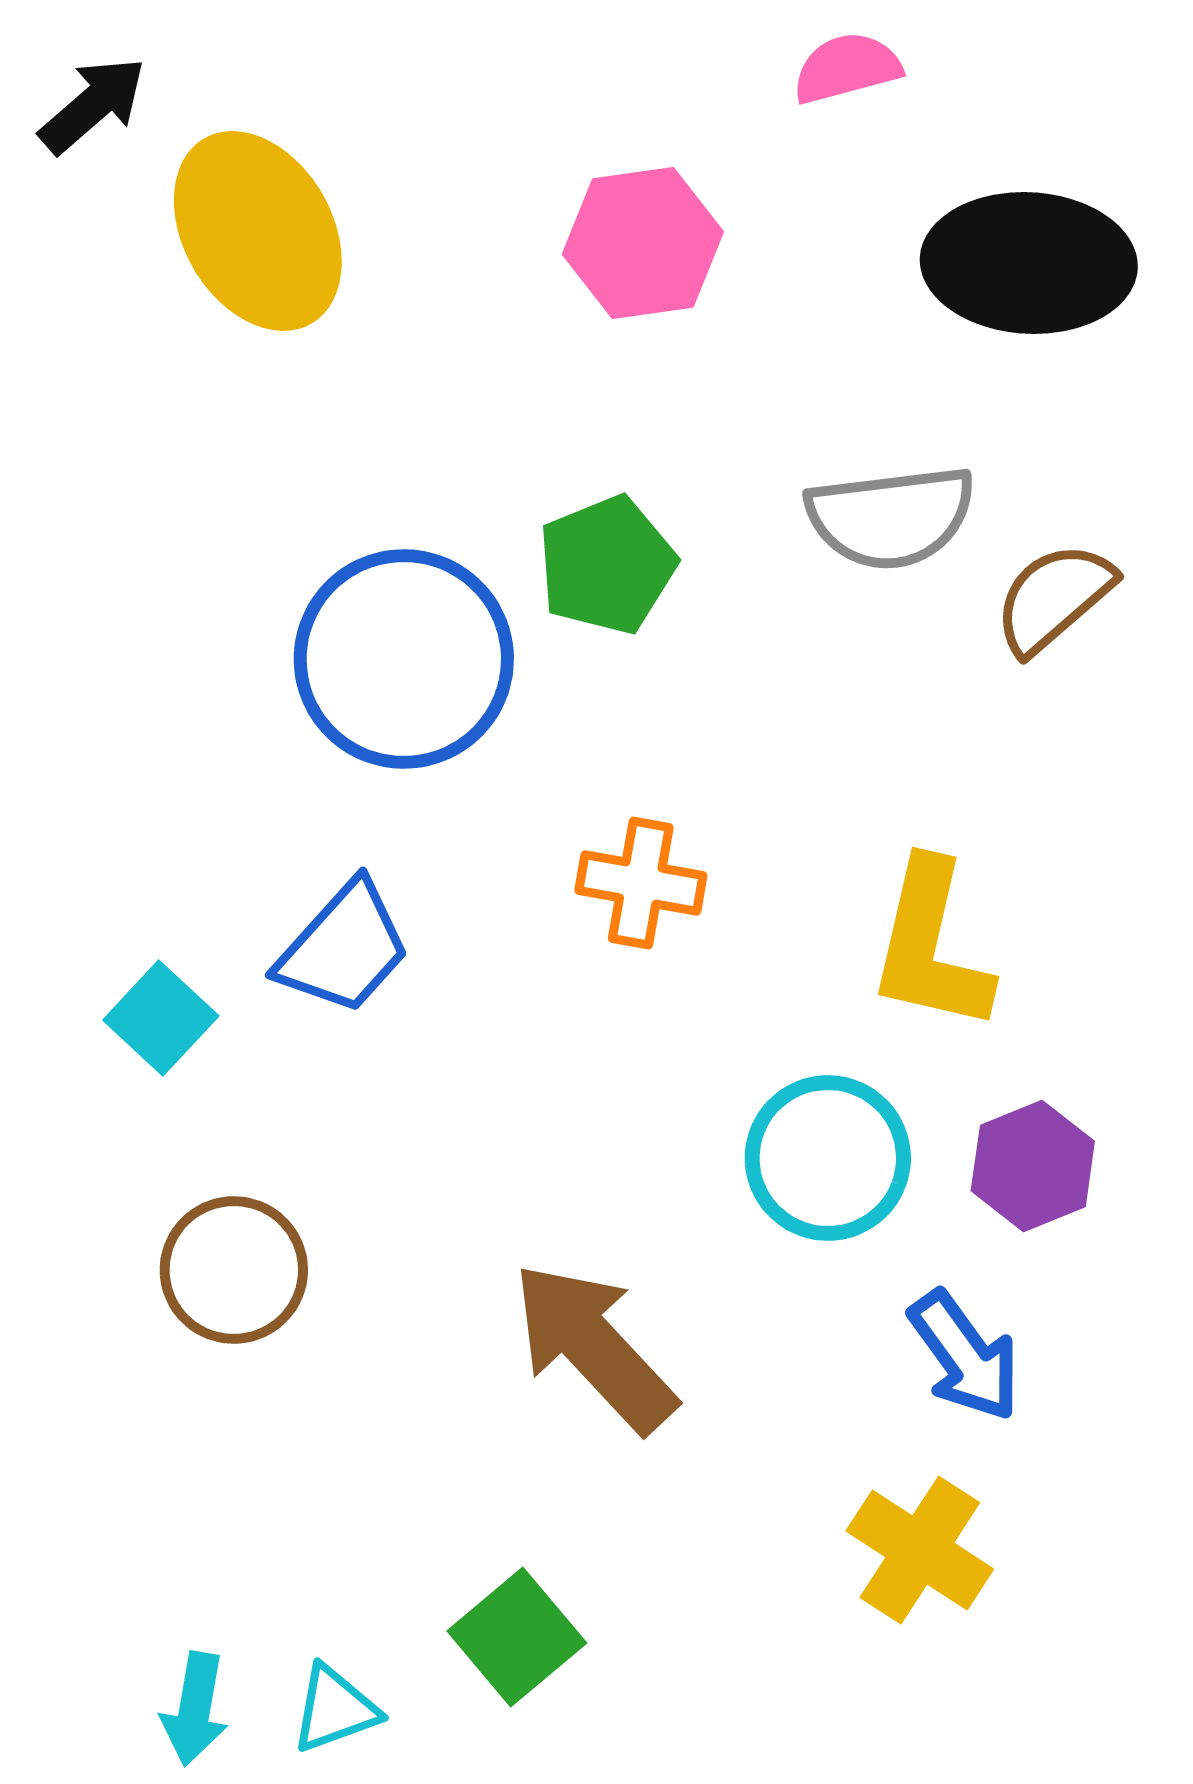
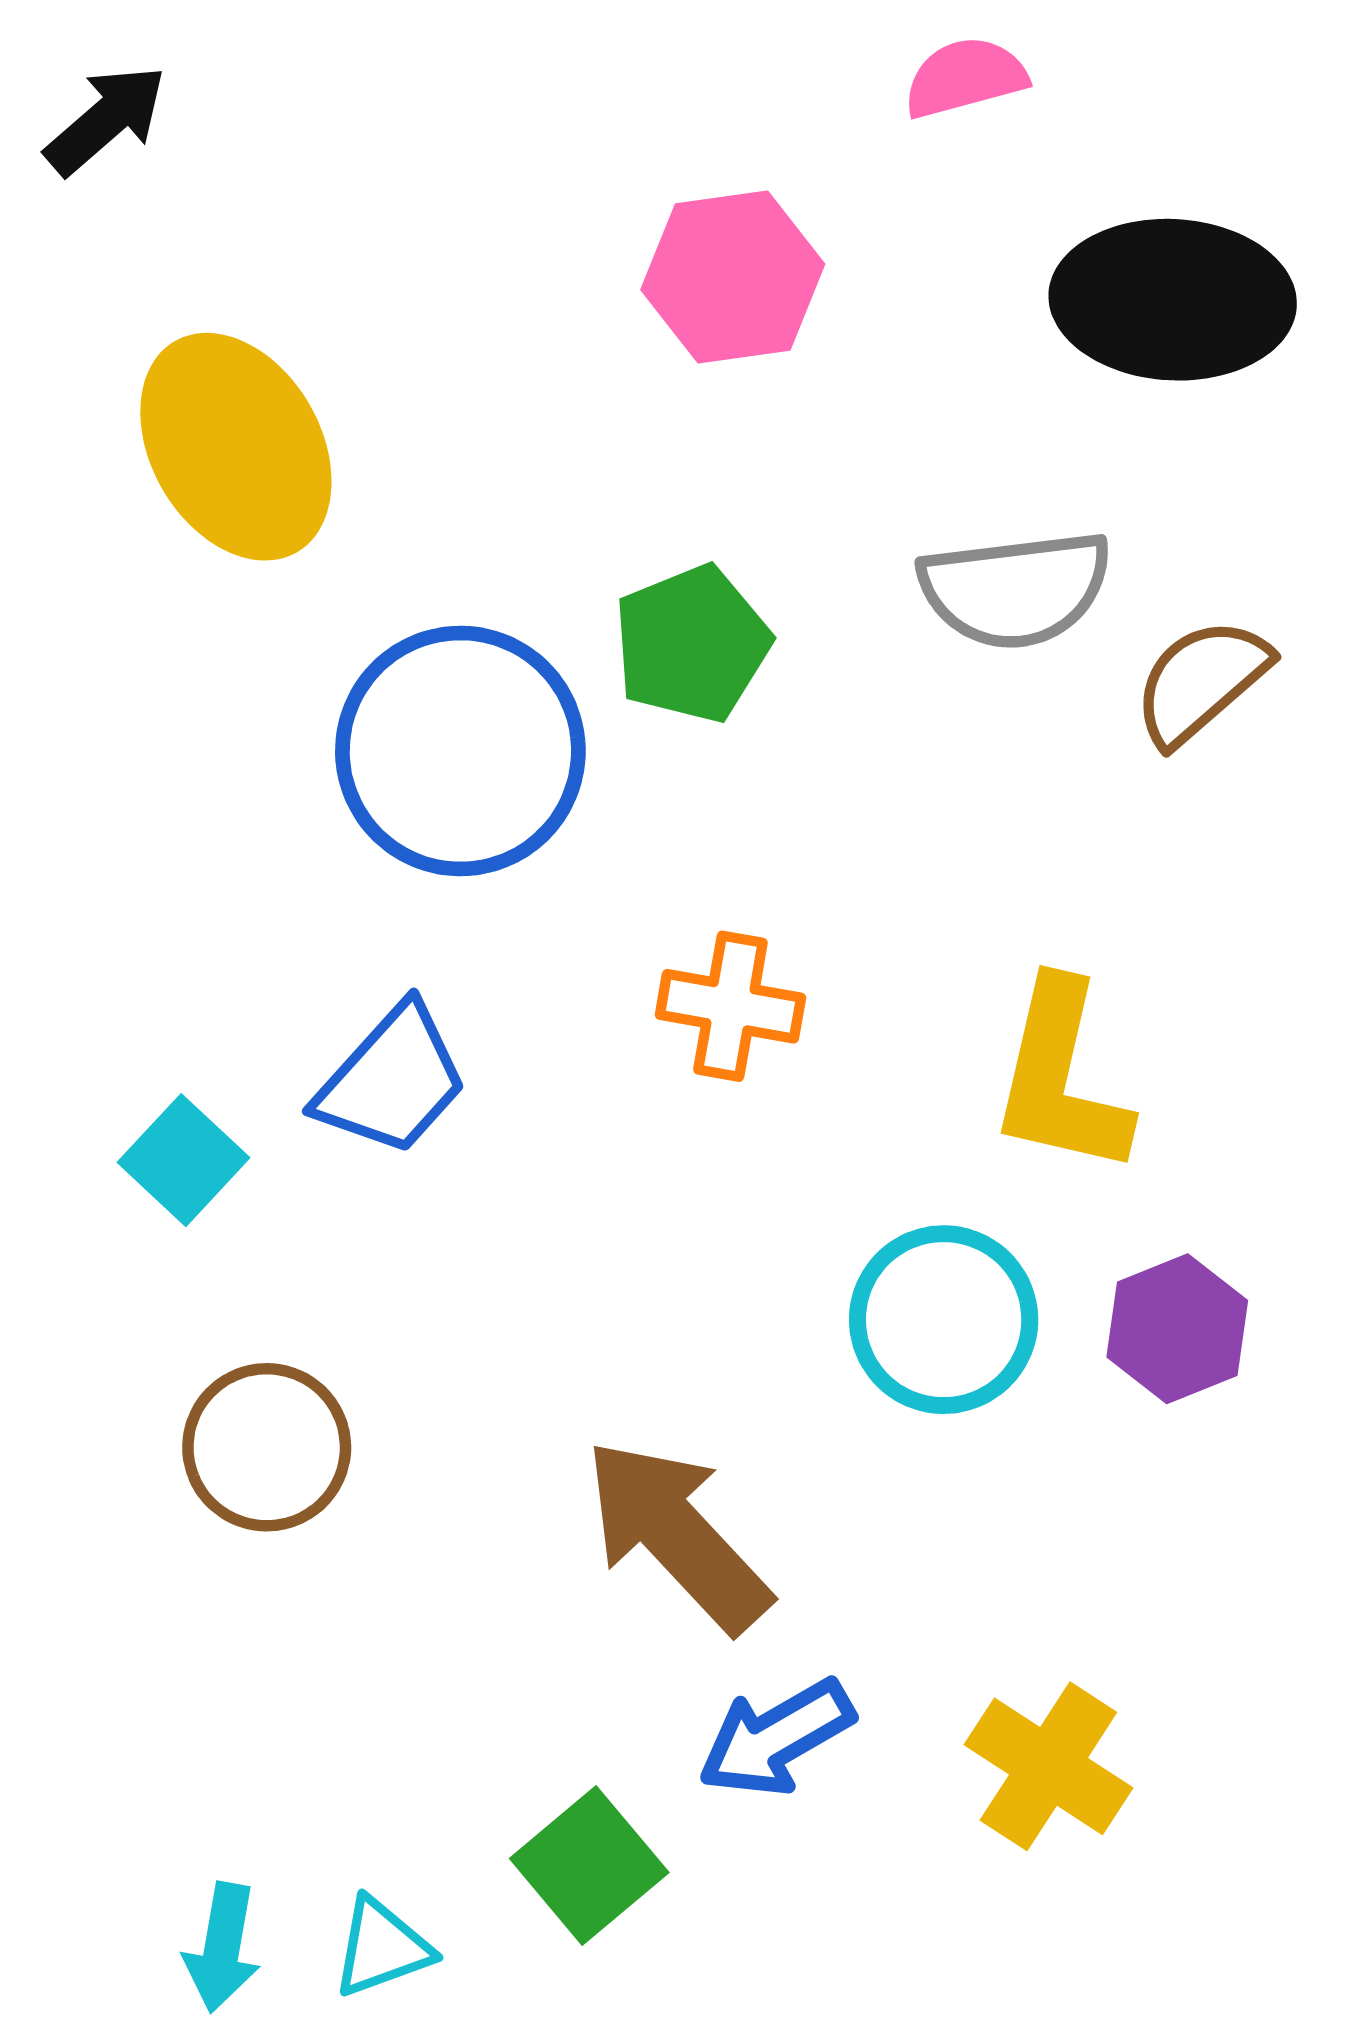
yellow ellipse: (258, 231) -> (236, 447), moved
blue arrow: (965, 1356) -> (776, 1738), moved, turned 96

